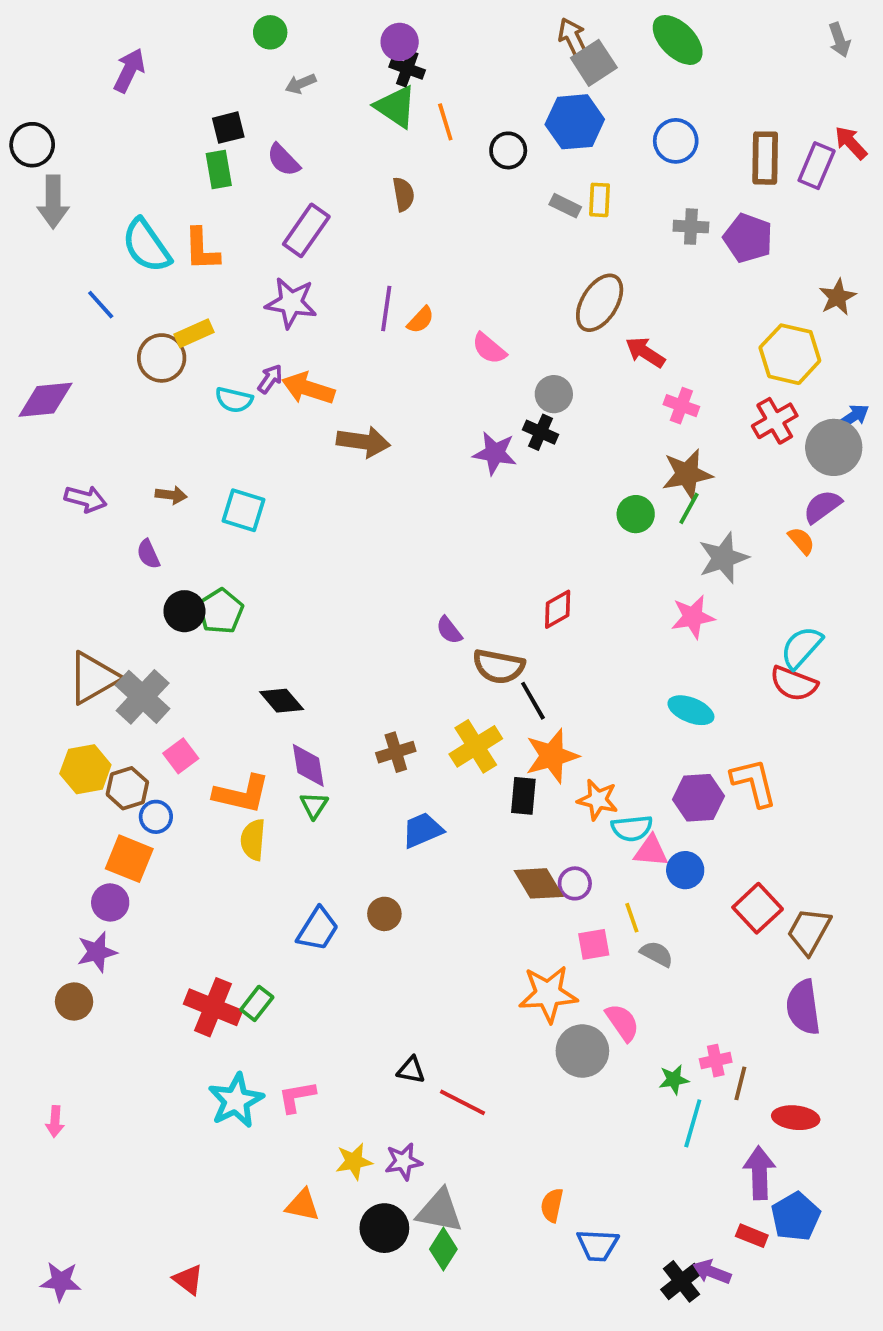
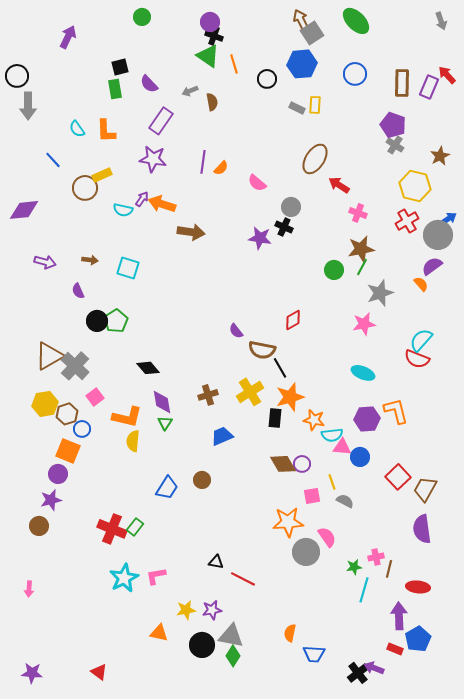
gray arrow: (301, 84) -> (190, 91), moved
gray cross: (691, 227) -> (395, 145), moved, turned 30
cyan semicircle: (146, 246) -> (77, 129), size x0.6

